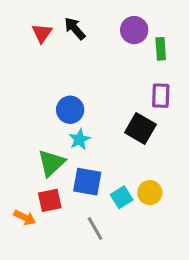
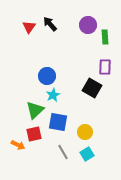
yellow circle: (150, 193) -> (85, 132), moved
cyan square: (122, 197) -> (87, 154), moved

